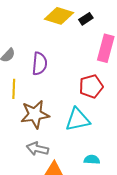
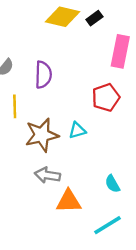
cyan triangle: (78, 119) -> (77, 130), moved, size x0.6
cyan semicircle: (92, 160) -> (112, 184), turned -119

